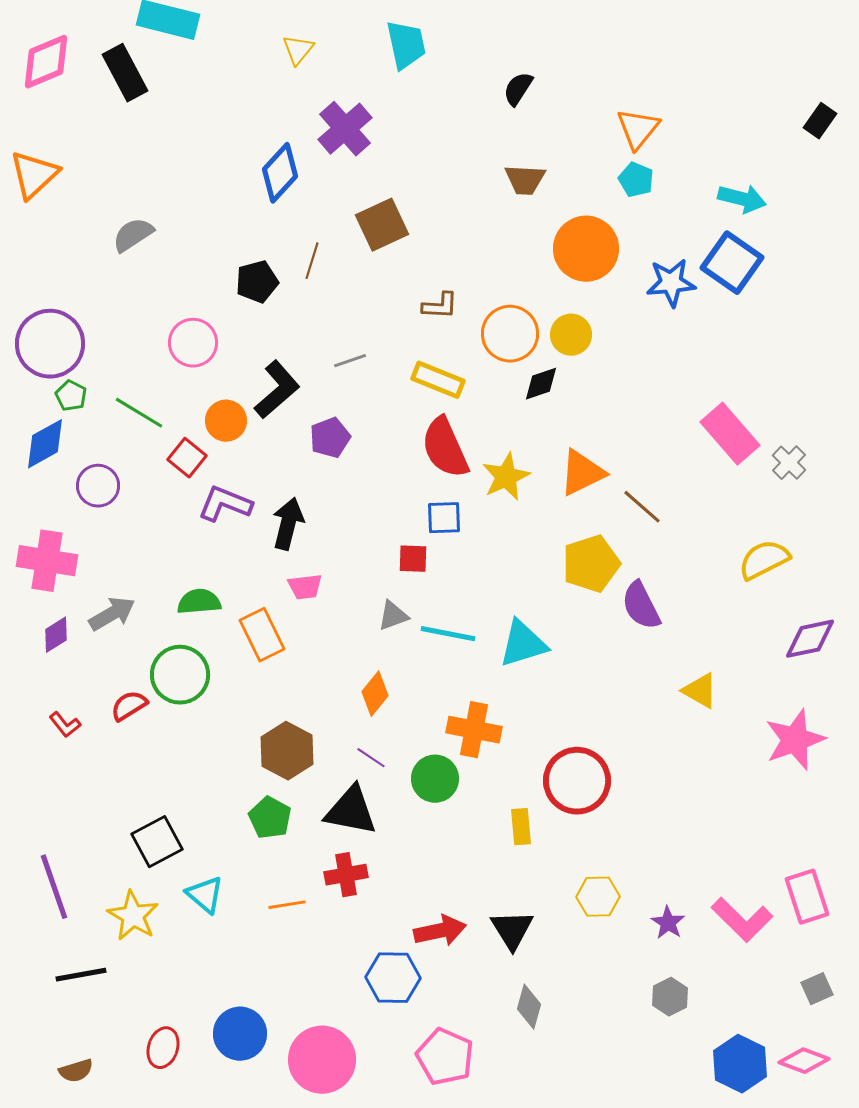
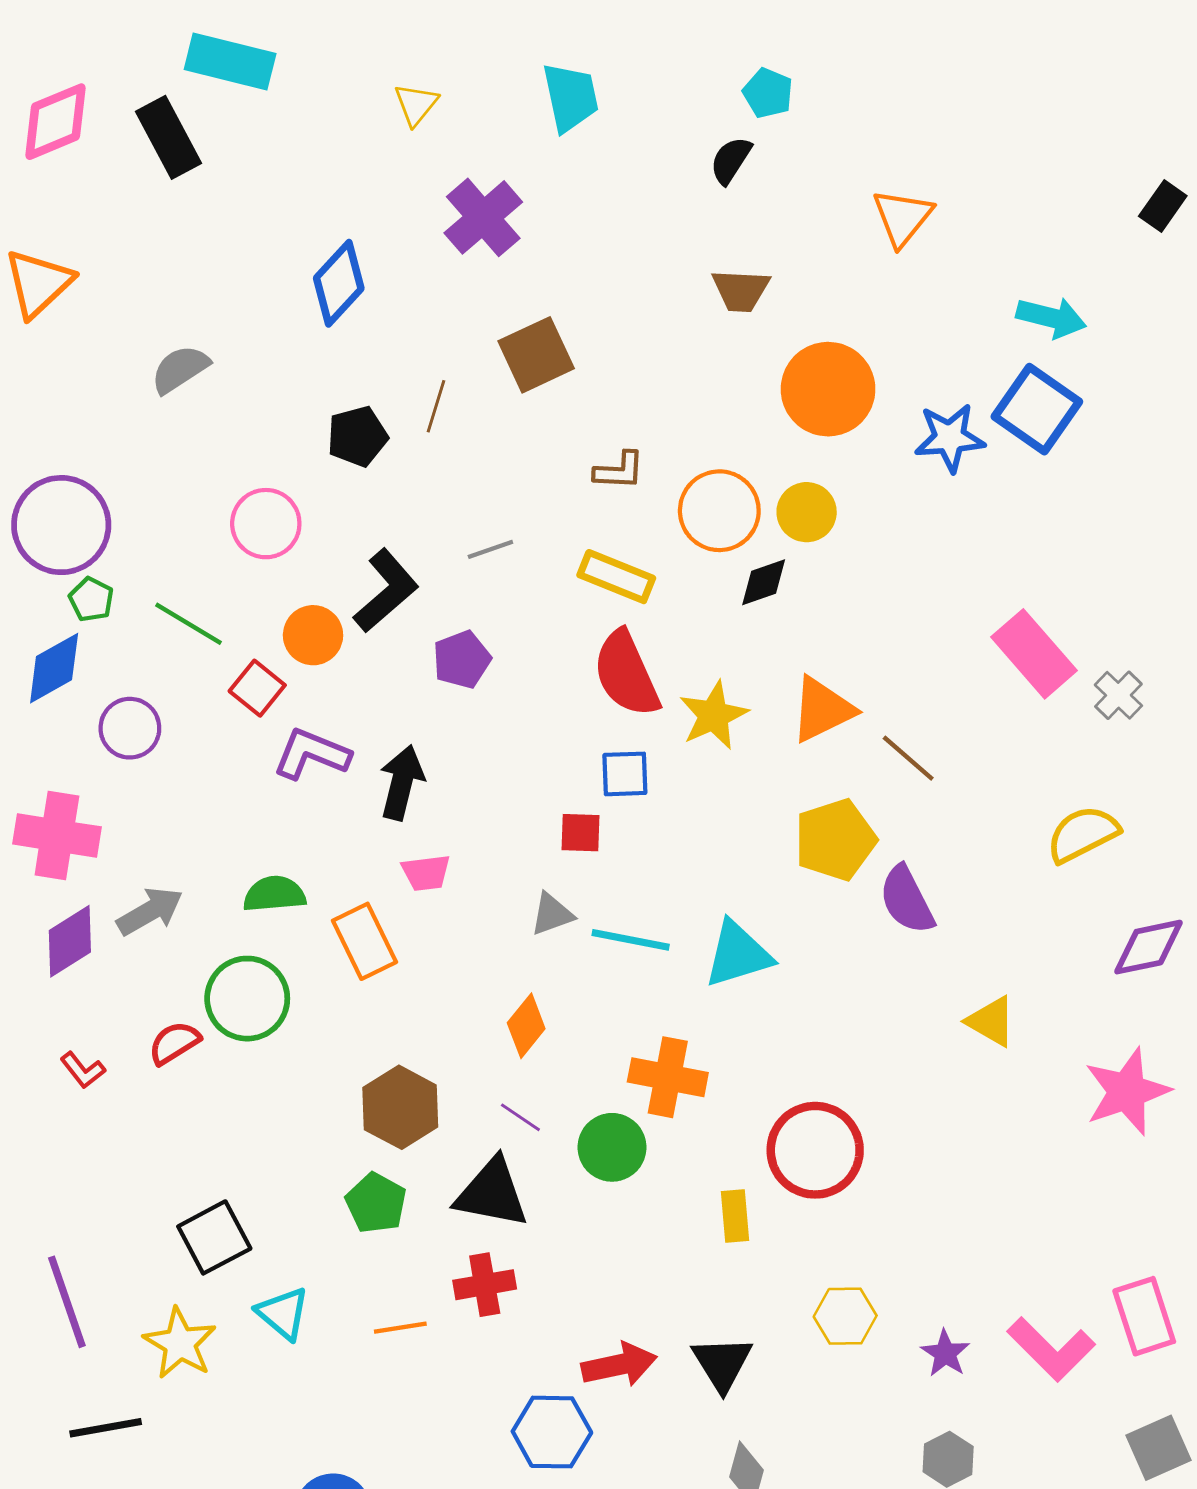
blue diamond: (280, 173) -> (339, 283), moved
cyan pentagon: (636, 180) -> (768, 93), moved
purple diamond: (56, 635) -> (70, 941), size x1.4
gray square: (817, 989) -> (1158, 1448), size x1.4

